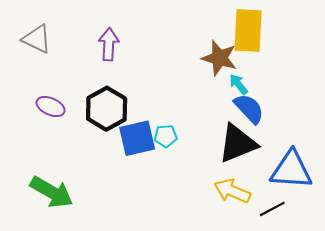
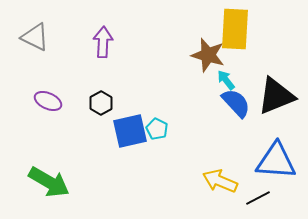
black hexagon: (107, 109) -> (101, 103), size x0.6
cyan pentagon: (166, 136) -> (157, 129), turned 30
black triangle: (237, 143) -> (276, 96), moved

